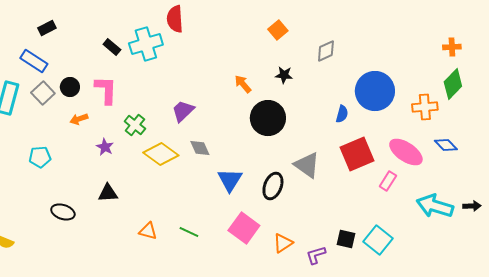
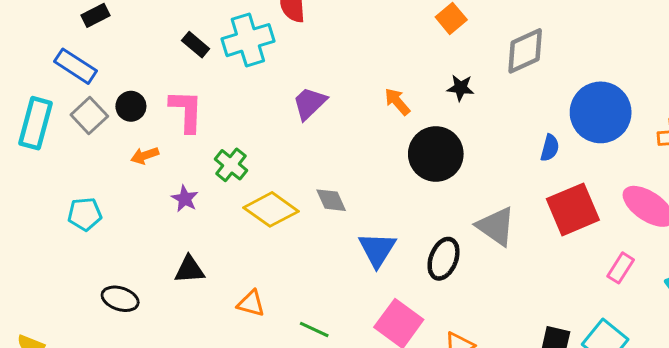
gray diamond: (326, 51) -> (525, 51), size x1.4
purple trapezoid: (183, 111) -> (310, 103), moved
pink rectangle: (388, 181) -> (621, 268), moved
orange triangle: (148, 231) -> (251, 303), moved

